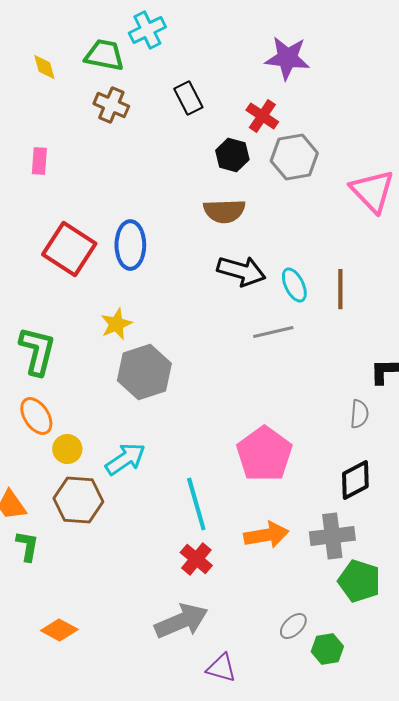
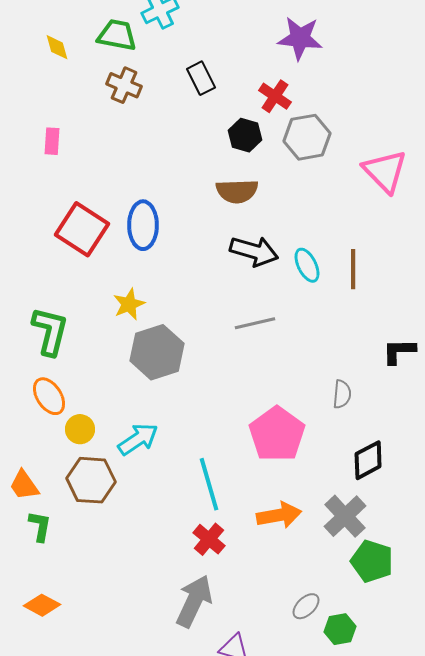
gray line: (273, 332) -> (255, 323), moved
gray semicircle: (359, 414) -> (342, 394), moved
gray cross: (332, 536) -> (345, 516), turned -36
gray arrow: (181, 621) -> (194, 601), turned -42
orange diamond: (59, 630) -> (42, 605), moved

